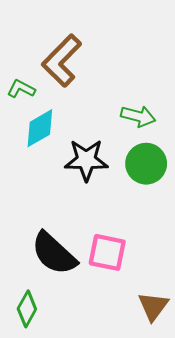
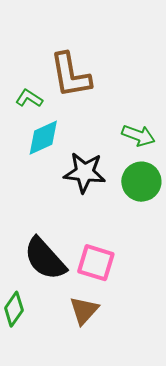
brown L-shape: (62, 61) -> (70, 75), turned -60
brown triangle: (153, 306) -> (84, 310), moved

